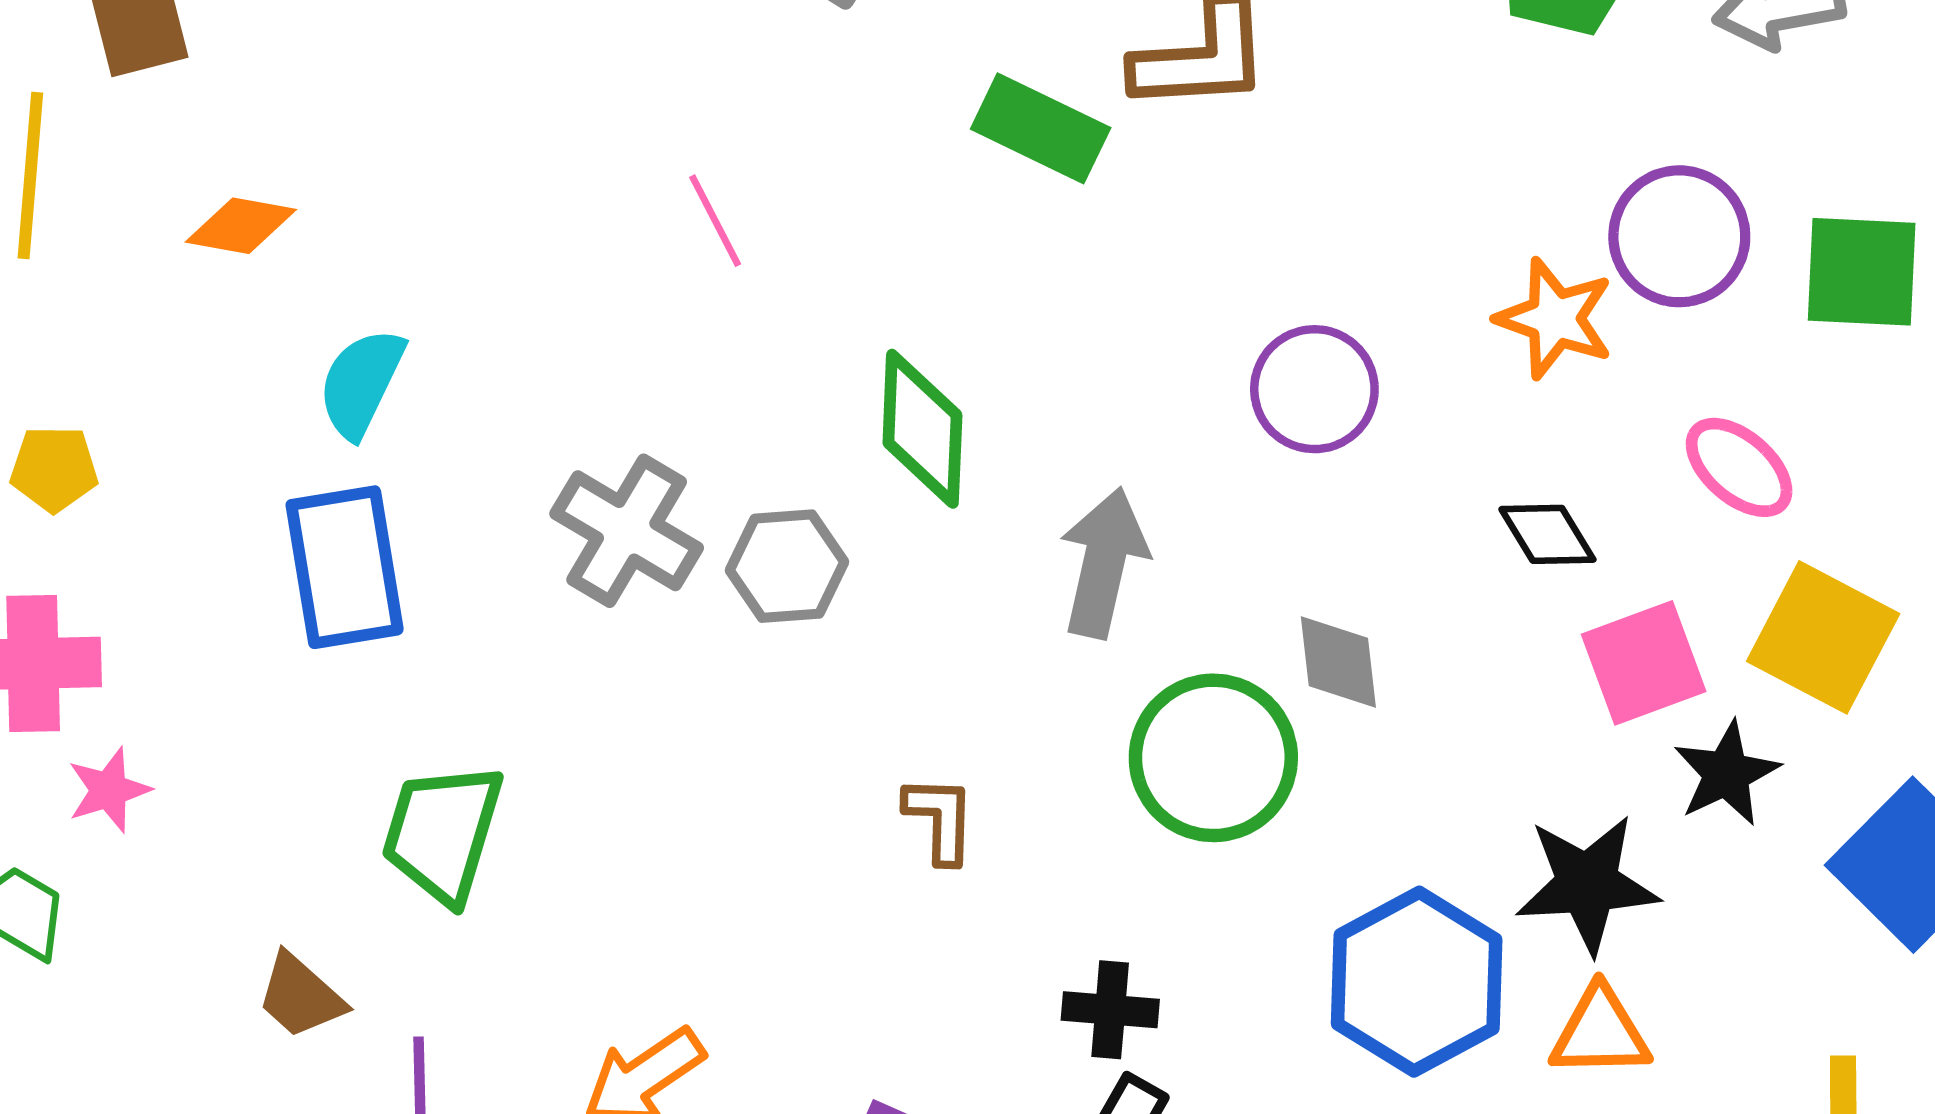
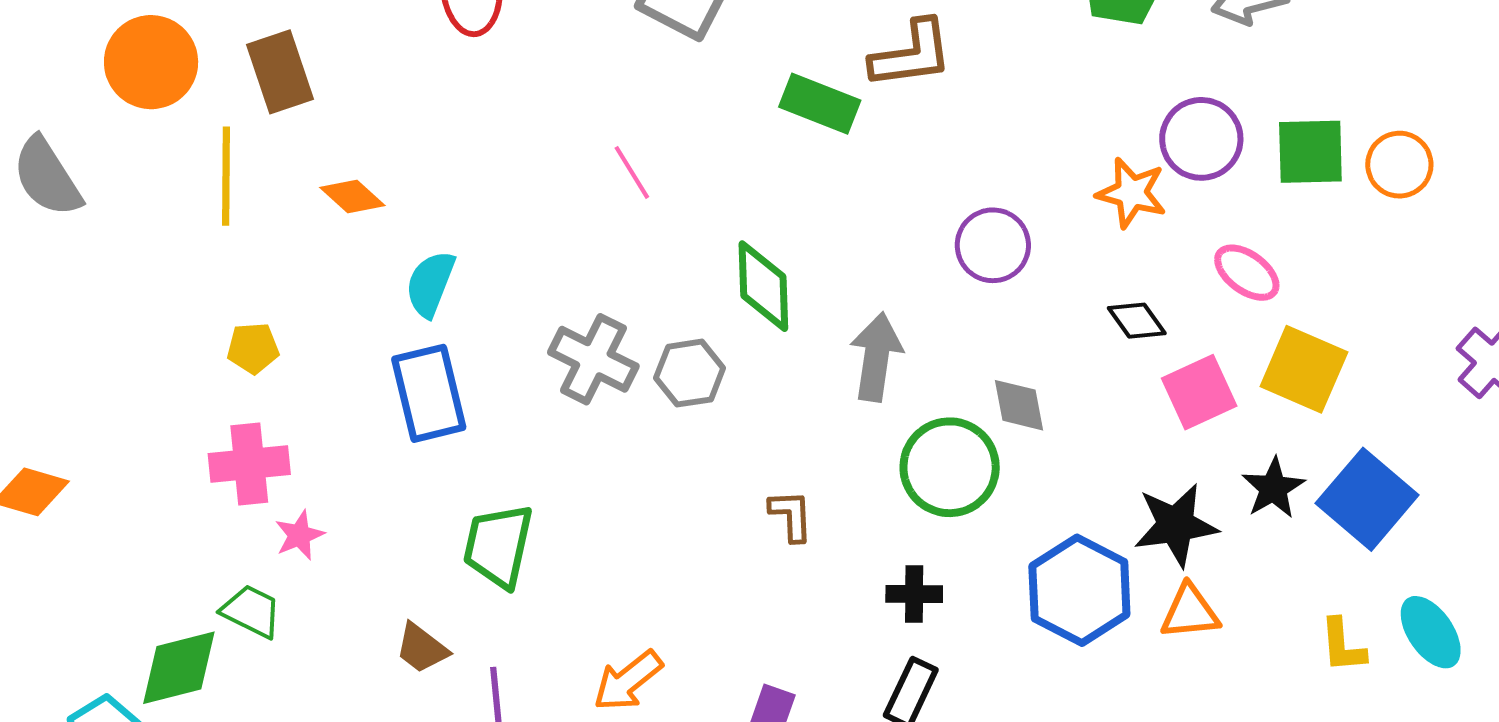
orange diamond: (241, 226) -> (352, 197), turned 36
black star: (1726, 774) -> (1273, 488), moved
black cross: (1110, 1010) -> (914, 594), moved

